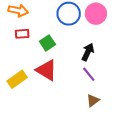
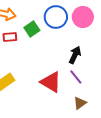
green square: (47, 43) -> (32, 29), moved
red triangle: (46, 70) -> (51, 82), moved

